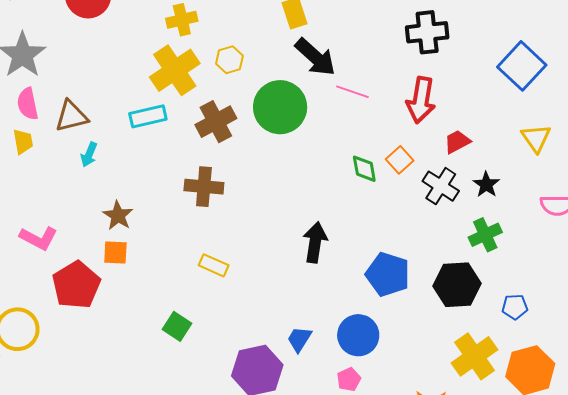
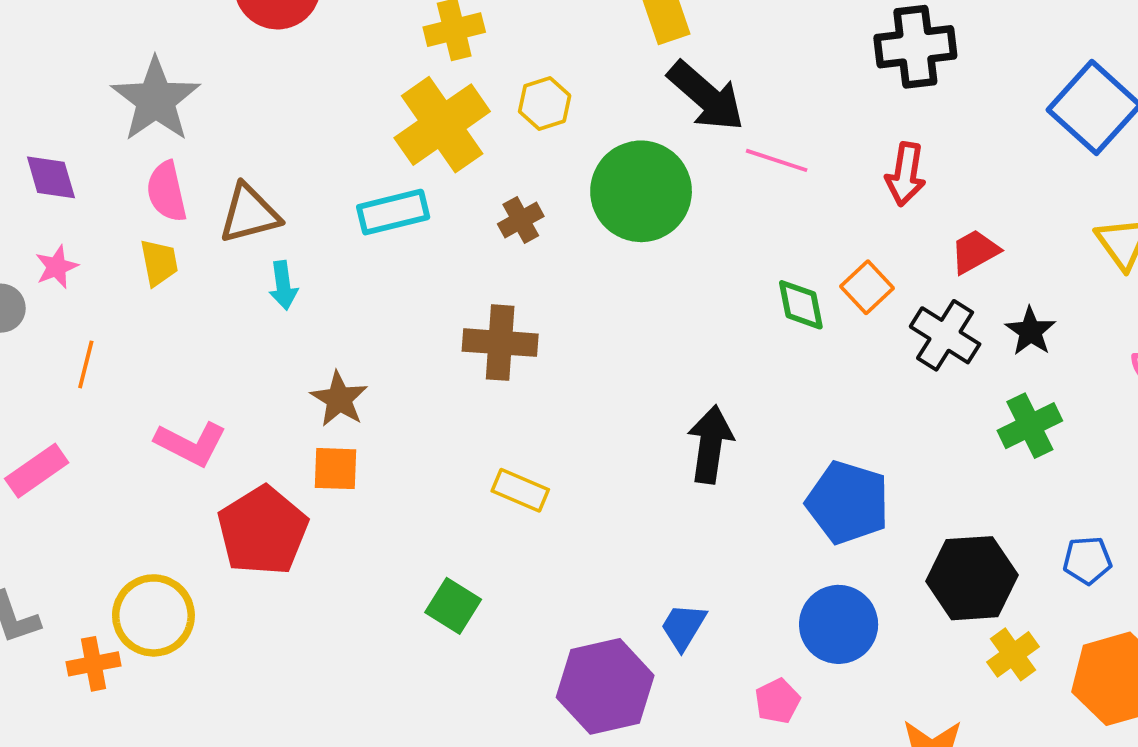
red arrow: (421, 100) -> (906, 174), size x0.7
brown cross: (216, 122) -> (521, 220), size x0.6
cyan arrow: (89, 155) -> (283, 285), turned -30
black hexagon: (457, 285) -> (972, 578), moved
blue circle: (358, 335) -> (839, 624), moved
yellow cross: (475, 356) -> (1013, 654), size x0.6

